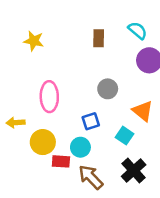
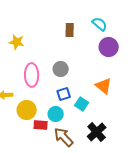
yellow star: (34, 41) -> (17, 42), moved
gray circle: (108, 89) -> (61, 69), moved
cyan square: (125, 136) -> (82, 104), moved

